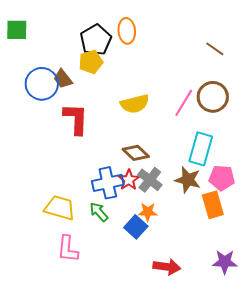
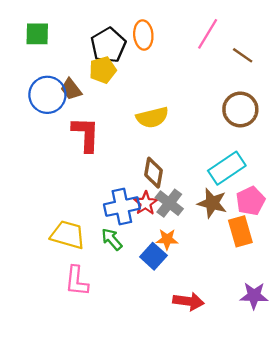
green square: (17, 30) -> (37, 34), moved
pink line: (184, 103) -> (208, 34), moved
cyan rectangle: (201, 149) -> (227, 168), turned 40
brown diamond: (136, 153) -> (153, 173), turned 56
pink pentagon: (222, 178) -> (251, 201), turned -30

